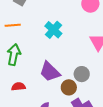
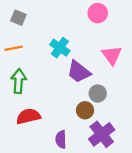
purple trapezoid: (50, 72) -> (79, 72), moved
red semicircle: (18, 87) -> (28, 116), size x1.5

